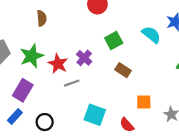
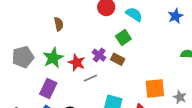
cyan semicircle: (151, 35) -> (134, 14), moved
brown rectangle: (123, 70) -> (118, 59), moved
orange square: (144, 102) -> (155, 89), size x1.5

